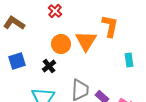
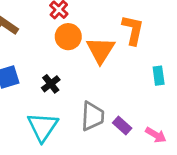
orange circle: (61, 44) -> (68, 37), moved

